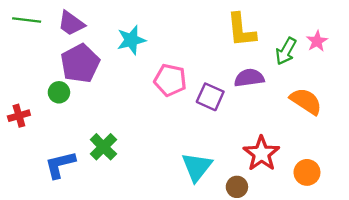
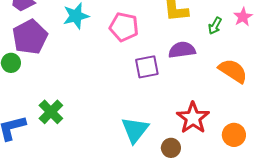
green arrow: (286, 51) -> (215, 26), size x0.7
pink pentagon: (170, 80) -> (124, 27), moved
purple square: (210, 97) -> (147, 67), turned -35

